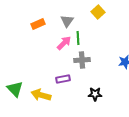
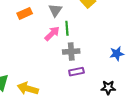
purple rectangle: (63, 79) -> (76, 72), moved
black star: (95, 94) -> (108, 87), moved

